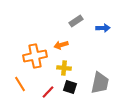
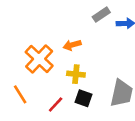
gray rectangle: (76, 21) -> (101, 15), moved
orange cross: (35, 56) -> (39, 59), turned -35

